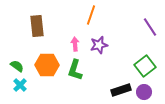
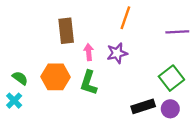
orange line: (91, 15) -> (125, 18), moved
brown rectangle: (37, 26) -> (66, 31), moved
purple line: (150, 27) -> (177, 32), turned -60
cyan cross: (20, 85) -> (14, 101), moved

